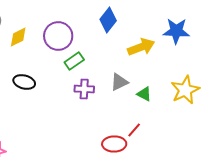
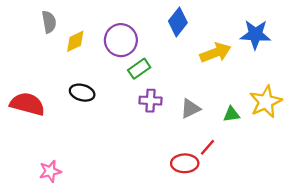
gray triangle: (119, 82) -> (190, 109), moved
green triangle: (144, 94) -> (231, 114), moved, turned -35

